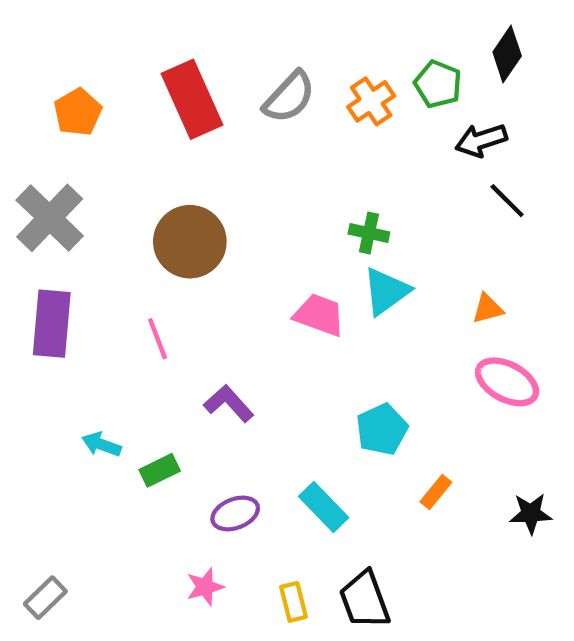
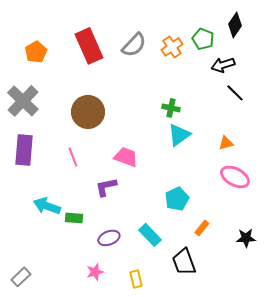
pink trapezoid: (319, 315) -> (126, 157), moved
purple L-shape: (229, 403) -> (106, 187), turned -60
cyan arrow: (101, 444) -> (47, 206), size x1.5
green rectangle: (160, 470) -> (74, 218), turned 30
black trapezoid: (365, 600) -> (184, 262), moved

